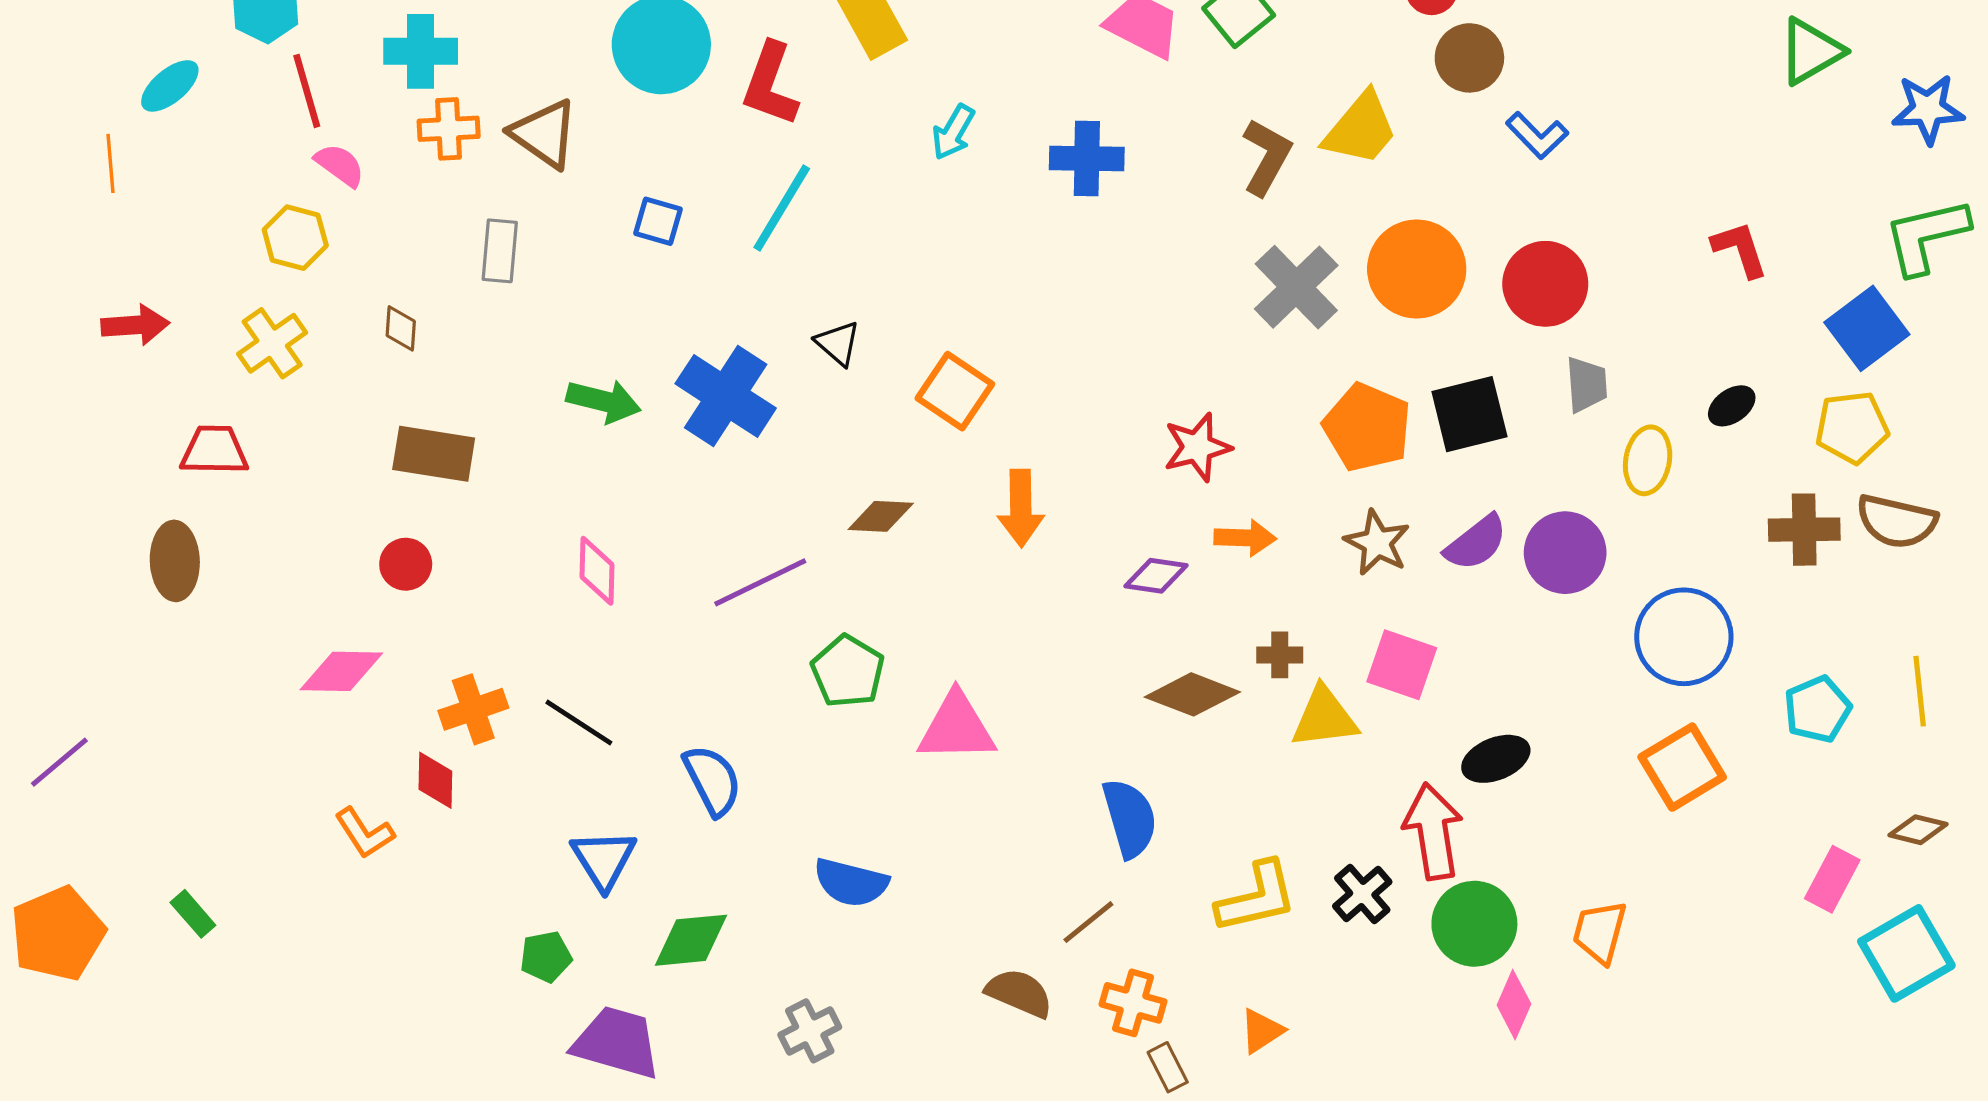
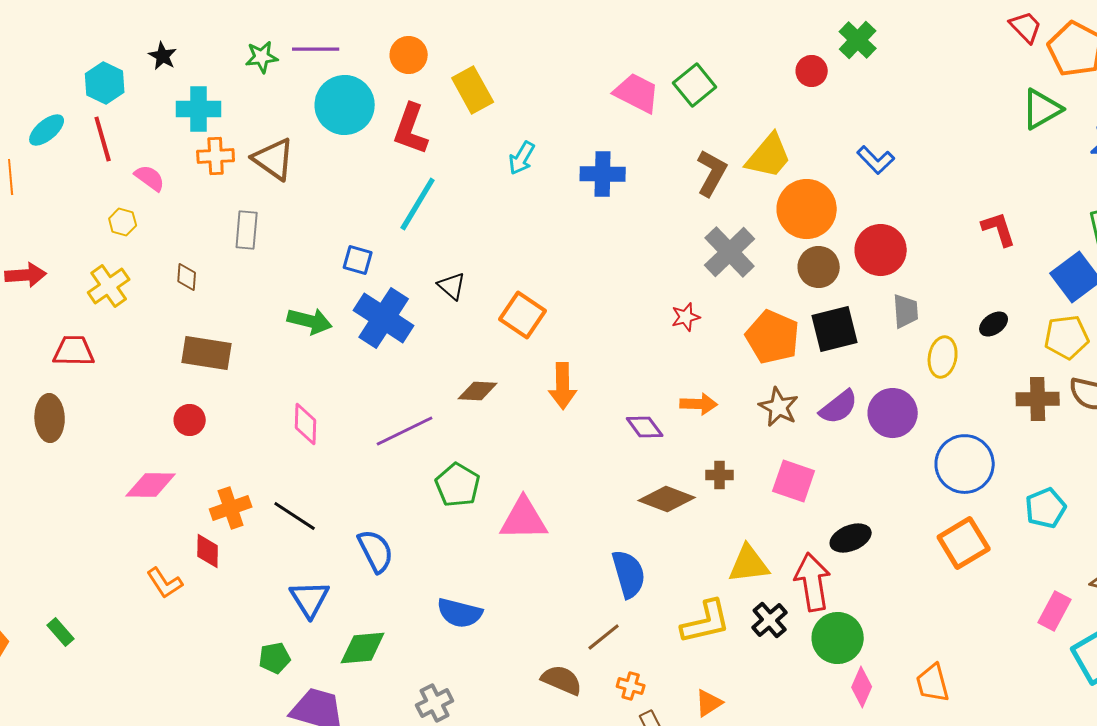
brown circle: (1469, 58) -> (819, 267), moved
red line: (307, 91) -> (103, 139), moved
blue square: (658, 221) -> (358, 260), moved
yellow hexagon: (295, 238) -> (123, 222), size x0.7
orange circle: (1417, 269) -> (807, 209), moved
red star: (1197, 447) -> (686, 317), moved, size x0.7
purple diamond: (1156, 576) -> (645, 427), turned 45
yellow triangle: (1324, 718) -> (749, 564), moved
orange trapezoid: (1600, 932) -> (933, 683), moved, turned -30
orange cross: (1133, 1003) -> (631, 686), size x0.7

